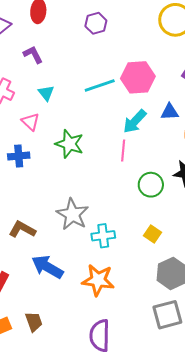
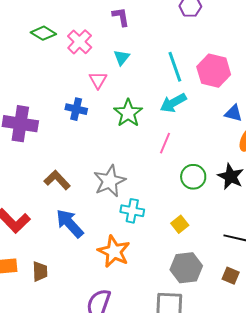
cyan line: (100, 85) -> (175, 67), turned 72
cyan arrow: (135, 121) -> (173, 103), moved
pink line: (123, 151) -> (165, 143), moved

